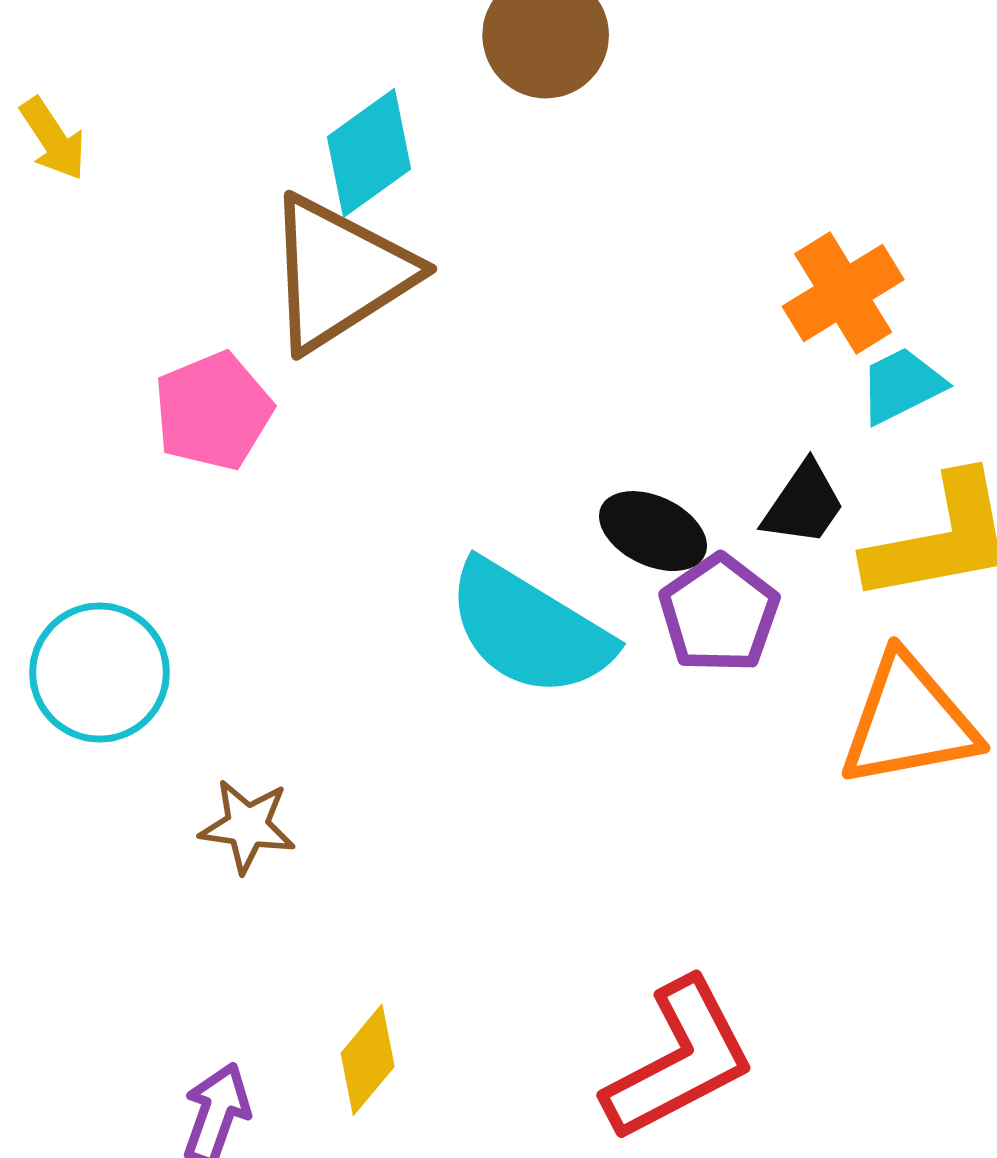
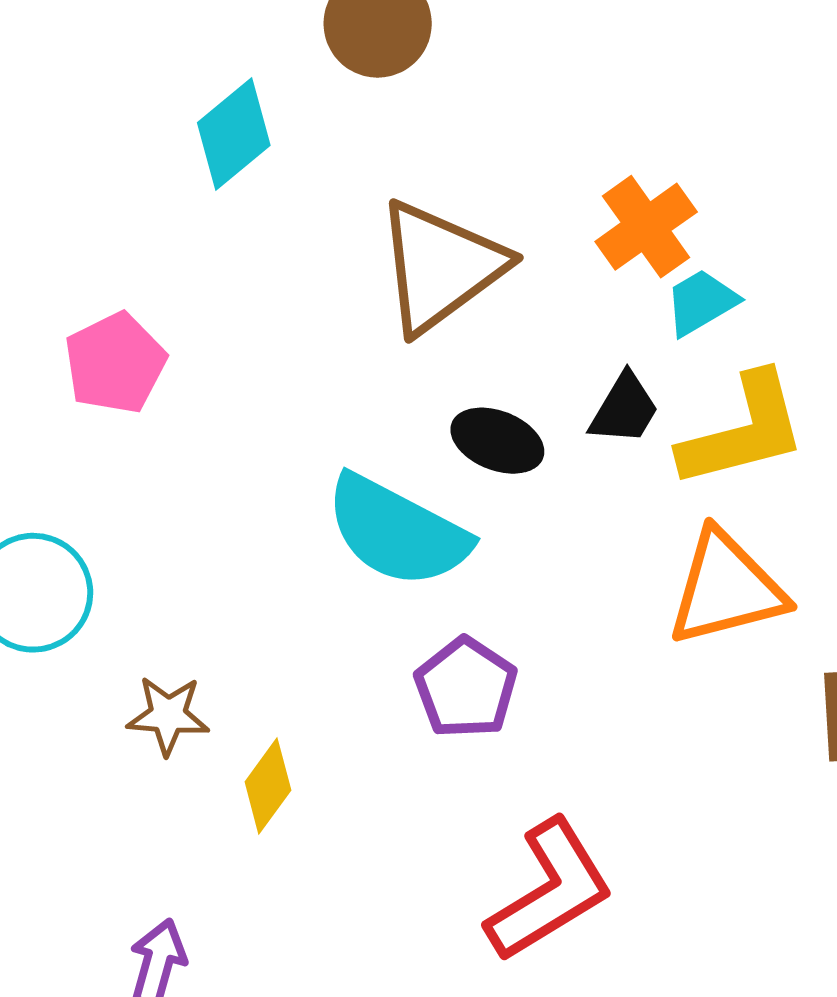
brown triangle: (339, 273) -> (440, 266), moved
purple pentagon: (719, 614) -> (466, 688), moved
yellow diamond: (368, 1060) -> (268, 786), moved

